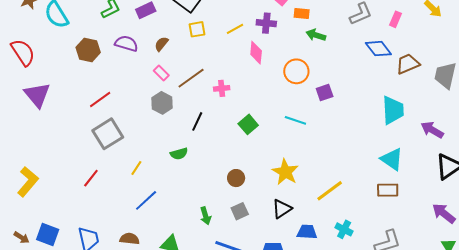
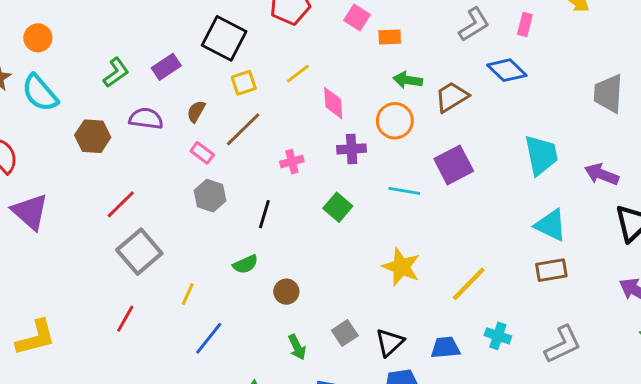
purple cross: (266, 23) -> (352, 149), moved
green arrow: (316, 35) -> (408, 80), moved
brown trapezoid: (408, 64) -> (452, 97), moved
brown line: (191, 78) -> (243, 129), moved
purple square: (325, 92) -> (454, 165), moved, size x1.5
brown circle: (236, 178) -> (286, 292), moved
yellow L-shape: (28, 182) -> (36, 338), turned 44
black triangle: (282, 209) -> (390, 342), moved

